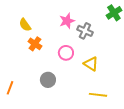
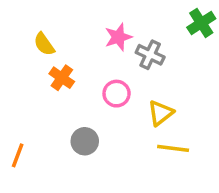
yellow triangle: (91, 64) -> (161, 113), turned 49
yellow line: (98, 95) -> (173, 148), moved

